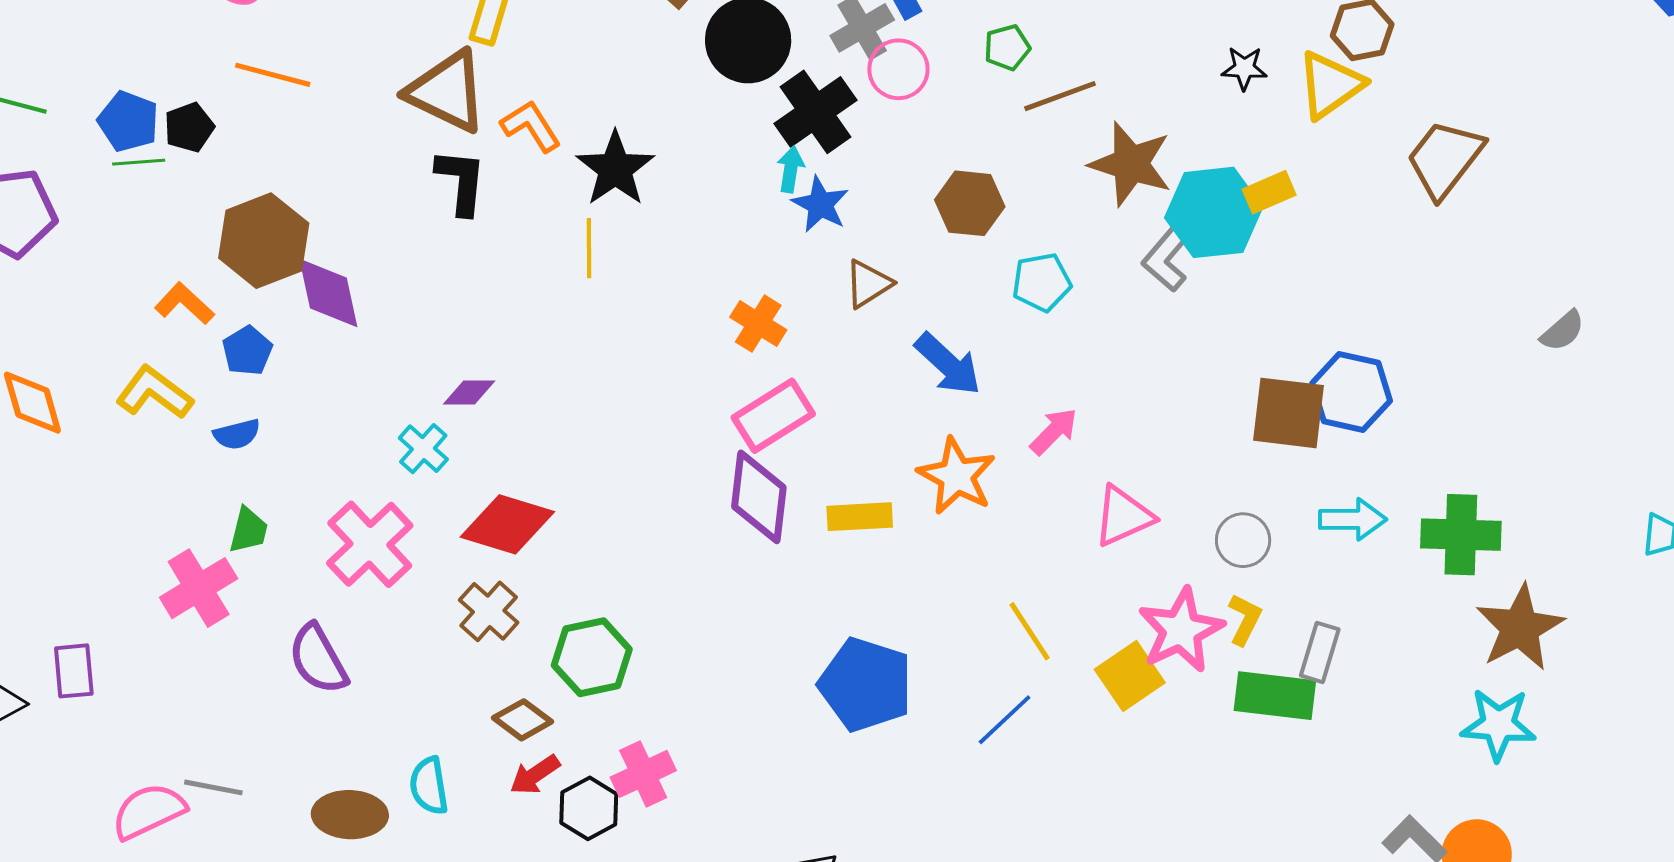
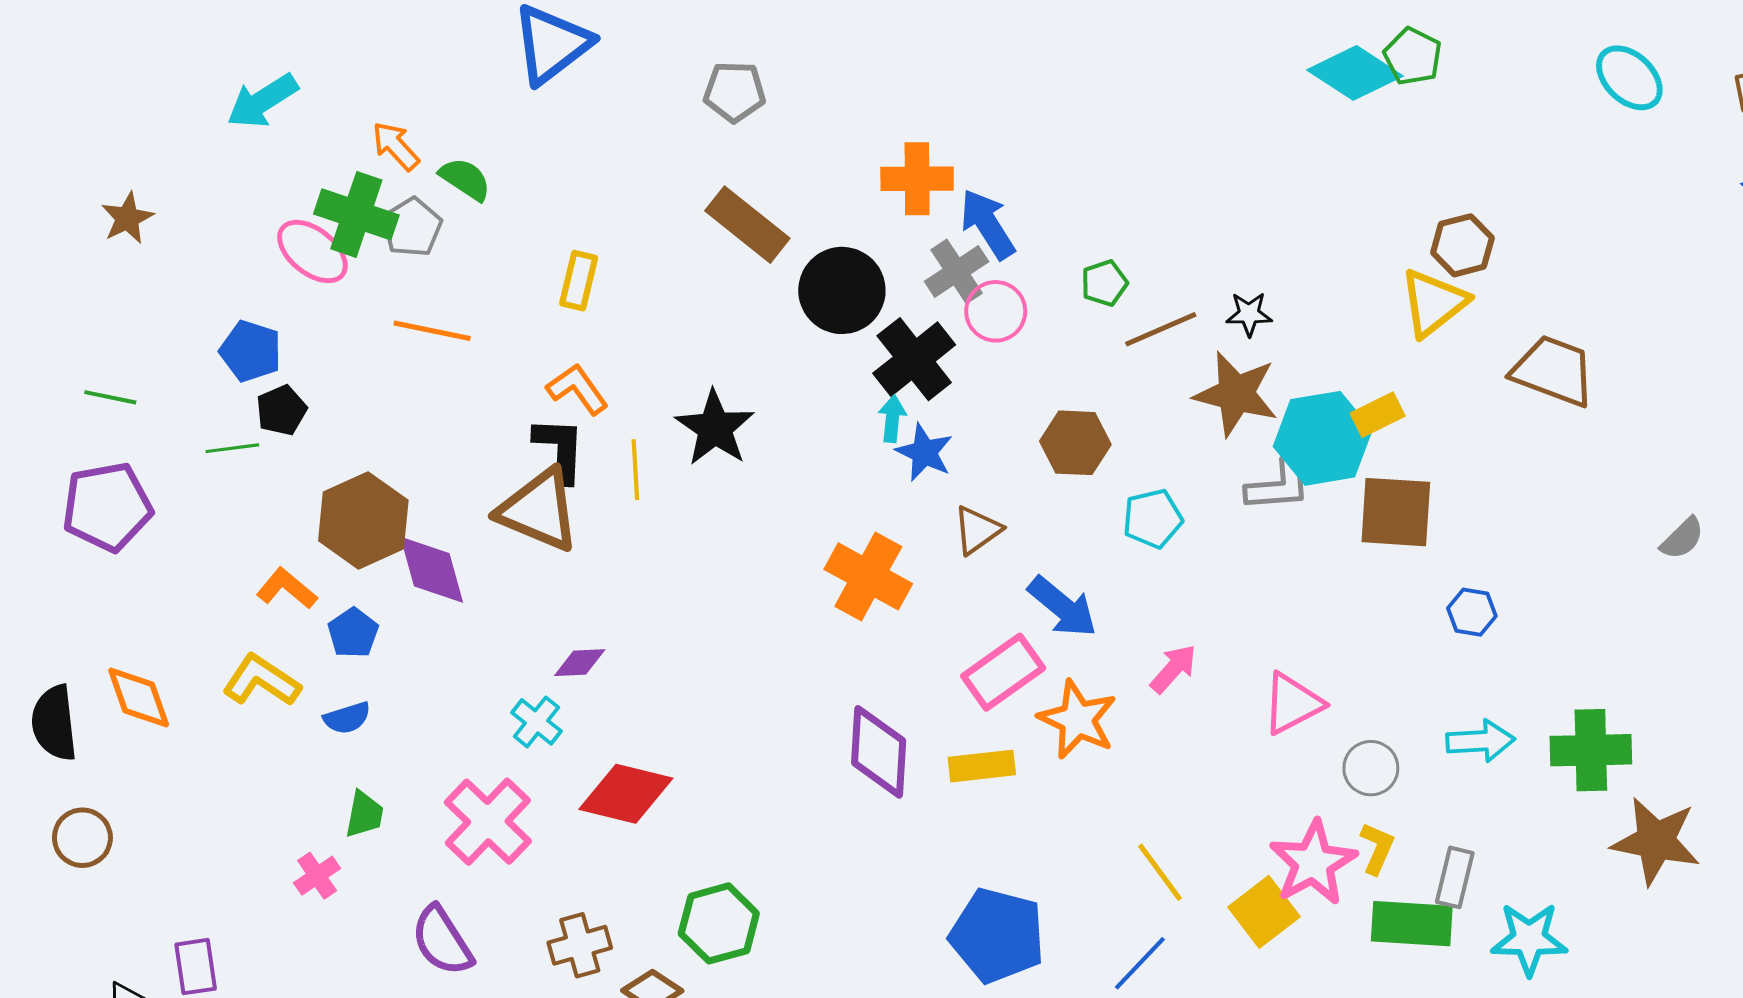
black star: (1244, 68) -> (1249, 314), moved
orange line: (273, 75) -> (432, 331), moved
brown triangle: (447, 91) -> (539, 510), moved
blue pentagon: (128, 121) -> (251, 351), moved
orange L-shape: (531, 126) -> (577, 389), moved
brown trapezoid: (1445, 159) -> (1553, 371), turned 76
yellow line: (589, 248) -> (635, 470), moved
gray L-shape: (1168, 257) -> (1279, 486), turned -132
orange cross: (758, 324) -> (868, 576), size x1.5
blue hexagon: (1351, 392) -> (1472, 612), size x0.6
brown square: (1289, 413) -> (1396, 512), moved
pink rectangle: (773, 416) -> (1003, 672), moved
pink triangle: (1123, 516) -> (1293, 703), moved
pink cross: (199, 588) -> (317, 876), size x0.6
brown cross: (489, 611) -> (580, 945), moved, turned 36
brown star: (1520, 628) -> (1656, 841), turned -30
cyan star: (1498, 724) -> (1529, 939), moved

